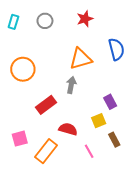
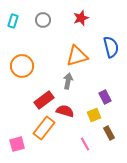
red semicircle: (68, 129) -> (65, 111), moved
pink square: (20, 139) -> (17, 144), moved
orange rectangle: (46, 151) -> (44, 128), moved

